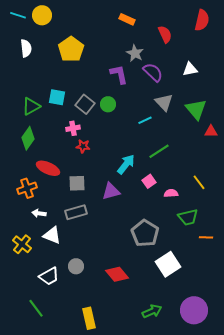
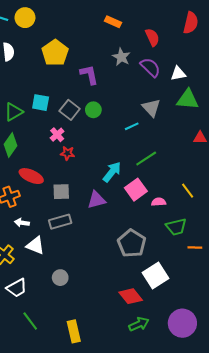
purple semicircle: (153, 72) -> (150, 67), moved
purple L-shape: (119, 74) -> (89, 75), moved
green triangle: (196, 109) -> (188, 99), moved, turned -45
pink cross: (73, 128) -> (57, 135), turned -32
pink square: (149, 181) -> (136, 190), size x1.5
red diamond: (117, 274) -> (131, 296), moved
white trapezoid: (49, 276) -> (17, 288), moved
green line: (36, 308) -> (30, 321), moved

